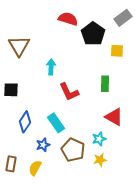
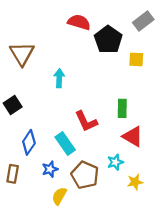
green rectangle: (105, 84) -> (122, 108), moved
black square: (11, 90) -> (13, 105), turned -35
red L-shape: (69, 92) -> (86, 121), moved
yellow star: (100, 160) -> (135, 182), moved
brown rectangle: (11, 164) -> (13, 174), moved
yellow semicircle: (35, 168) -> (59, 196), moved

